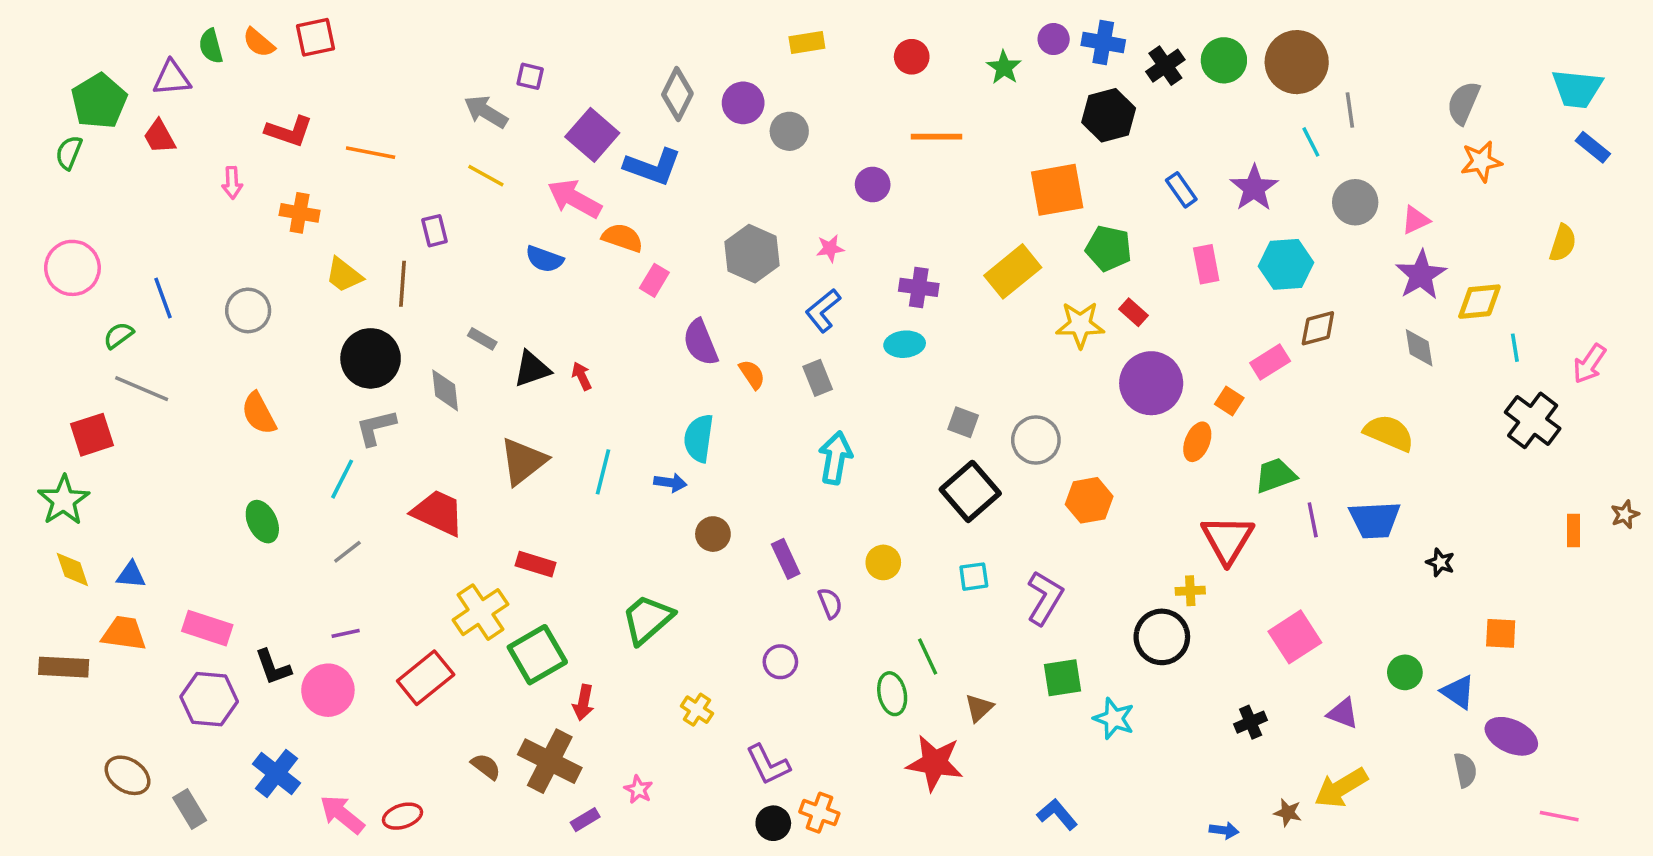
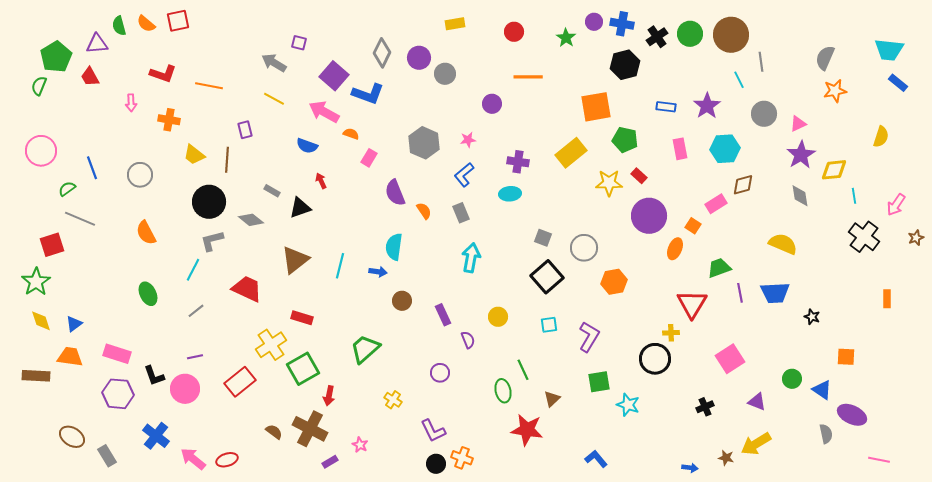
blue rectangle: (1181, 190) -> (666, 107), turned -48
orange semicircle: (622, 238) -> (351, 134), size x0.7
red arrow: (582, 376) -> (321, 181), moved
gray diamond: (445, 390) -> (251, 220), turned -45
brown star: (1625, 515) -> (916, 238), moved
blue triangle: (131, 575) -> (74, 324), turned -42

